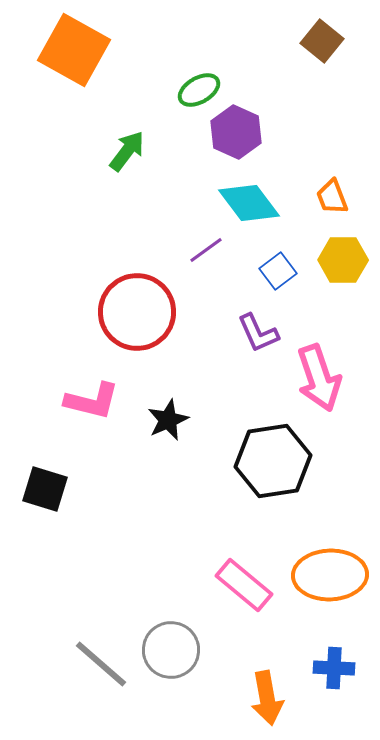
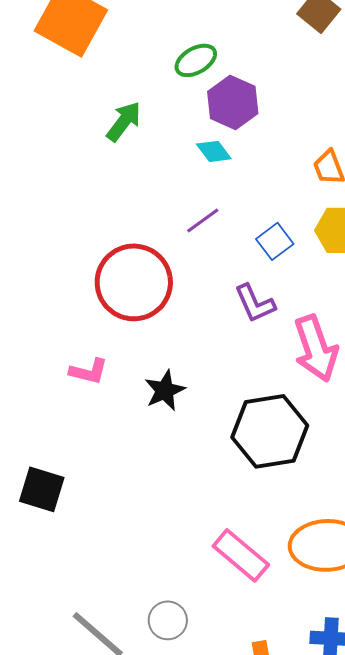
cyan diamond: (249, 203) -> (214, 151), moved, size x0.6
pink L-shape: (92, 401) -> (89, 371), size x0.7
black square: (45, 489) -> (42, 489), moved
gray circle: (171, 650) -> (168, 620), size x0.7

